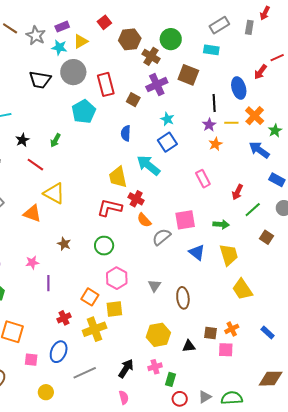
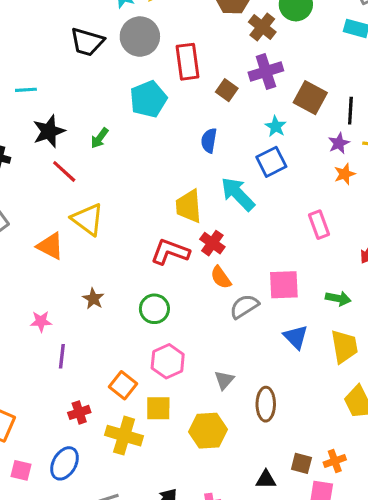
brown square: (188, 75) -> (310, 98), moved
black star: (22, 140) -> (49, 131), size x1.5
yellow cross: (95, 329) -> (124, 436), turned 30
yellow hexagon: (158, 335) -> (208, 431), moved

